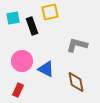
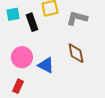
gray L-shape: (77, 45) -> (77, 18), moved
brown diamond: (76, 82) -> (76, 53), moved

